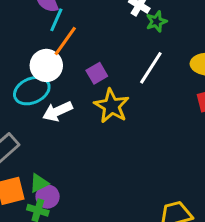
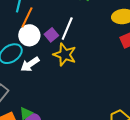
white circle: (46, 65) -> (29, 35), moved
white line: (151, 68) -> (67, 29), moved

